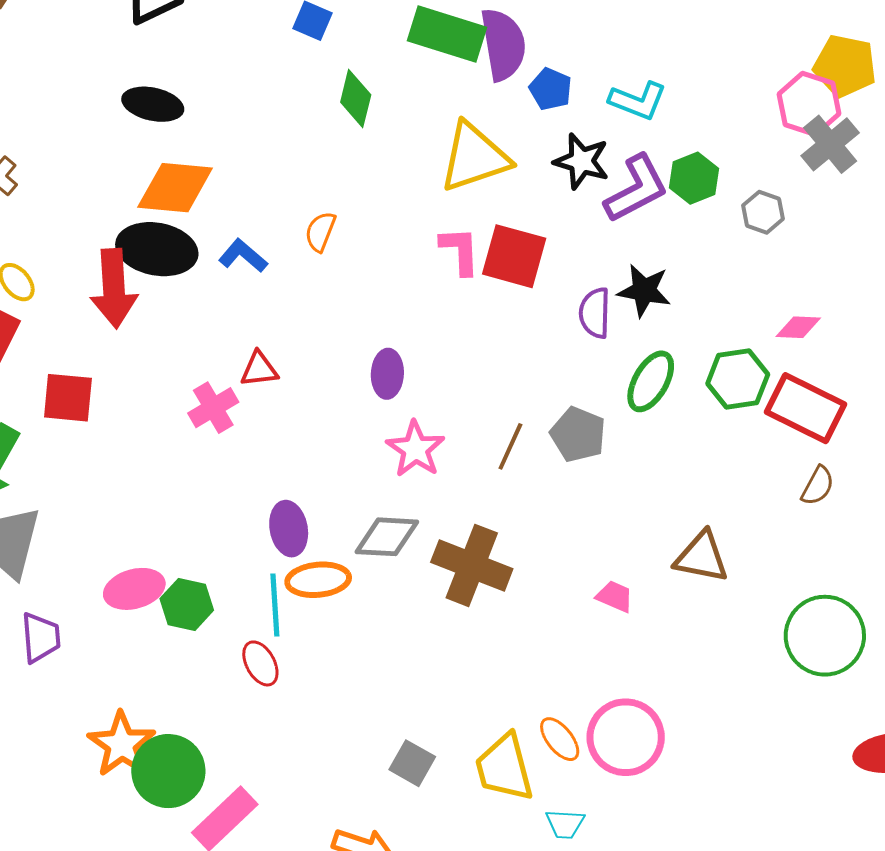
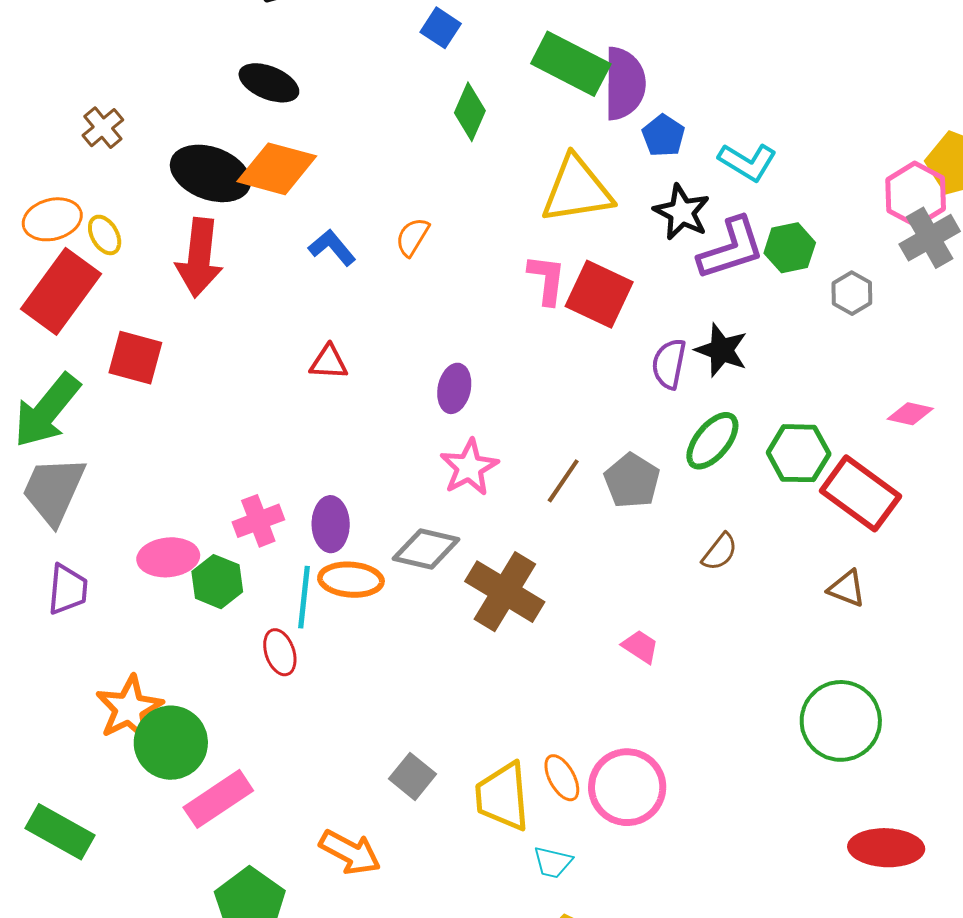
black ellipse: (157, 249) -> (210, 173), moved
pink diamond: (798, 327) -> (910, 414), moved
pink cross: (213, 408) -> (258, 521), moved
brown semicircle: (818, 486) -> (720, 552), moved
brown triangle: (702, 557) -> (847, 588), moved, size x0.7

